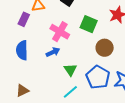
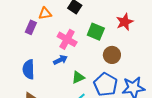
blue semicircle: (22, 50) -> (29, 69), moved
green triangle: (70, 70) -> (78, 77), turned 40

